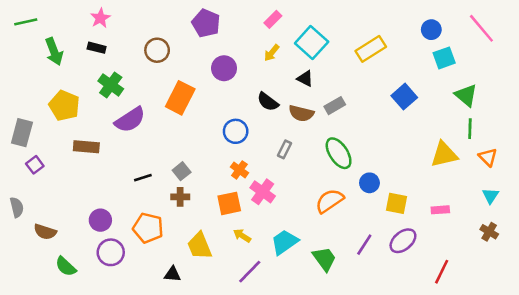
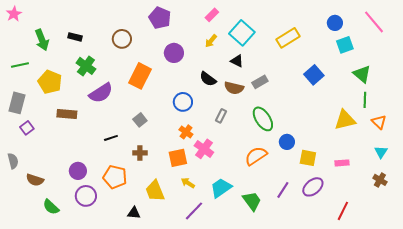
pink star: (100, 18) -> (14, 14), moved
green line: (26, 22) -> (20, 65), moved
gray square: (182, 171) -> (140, 120), moved

